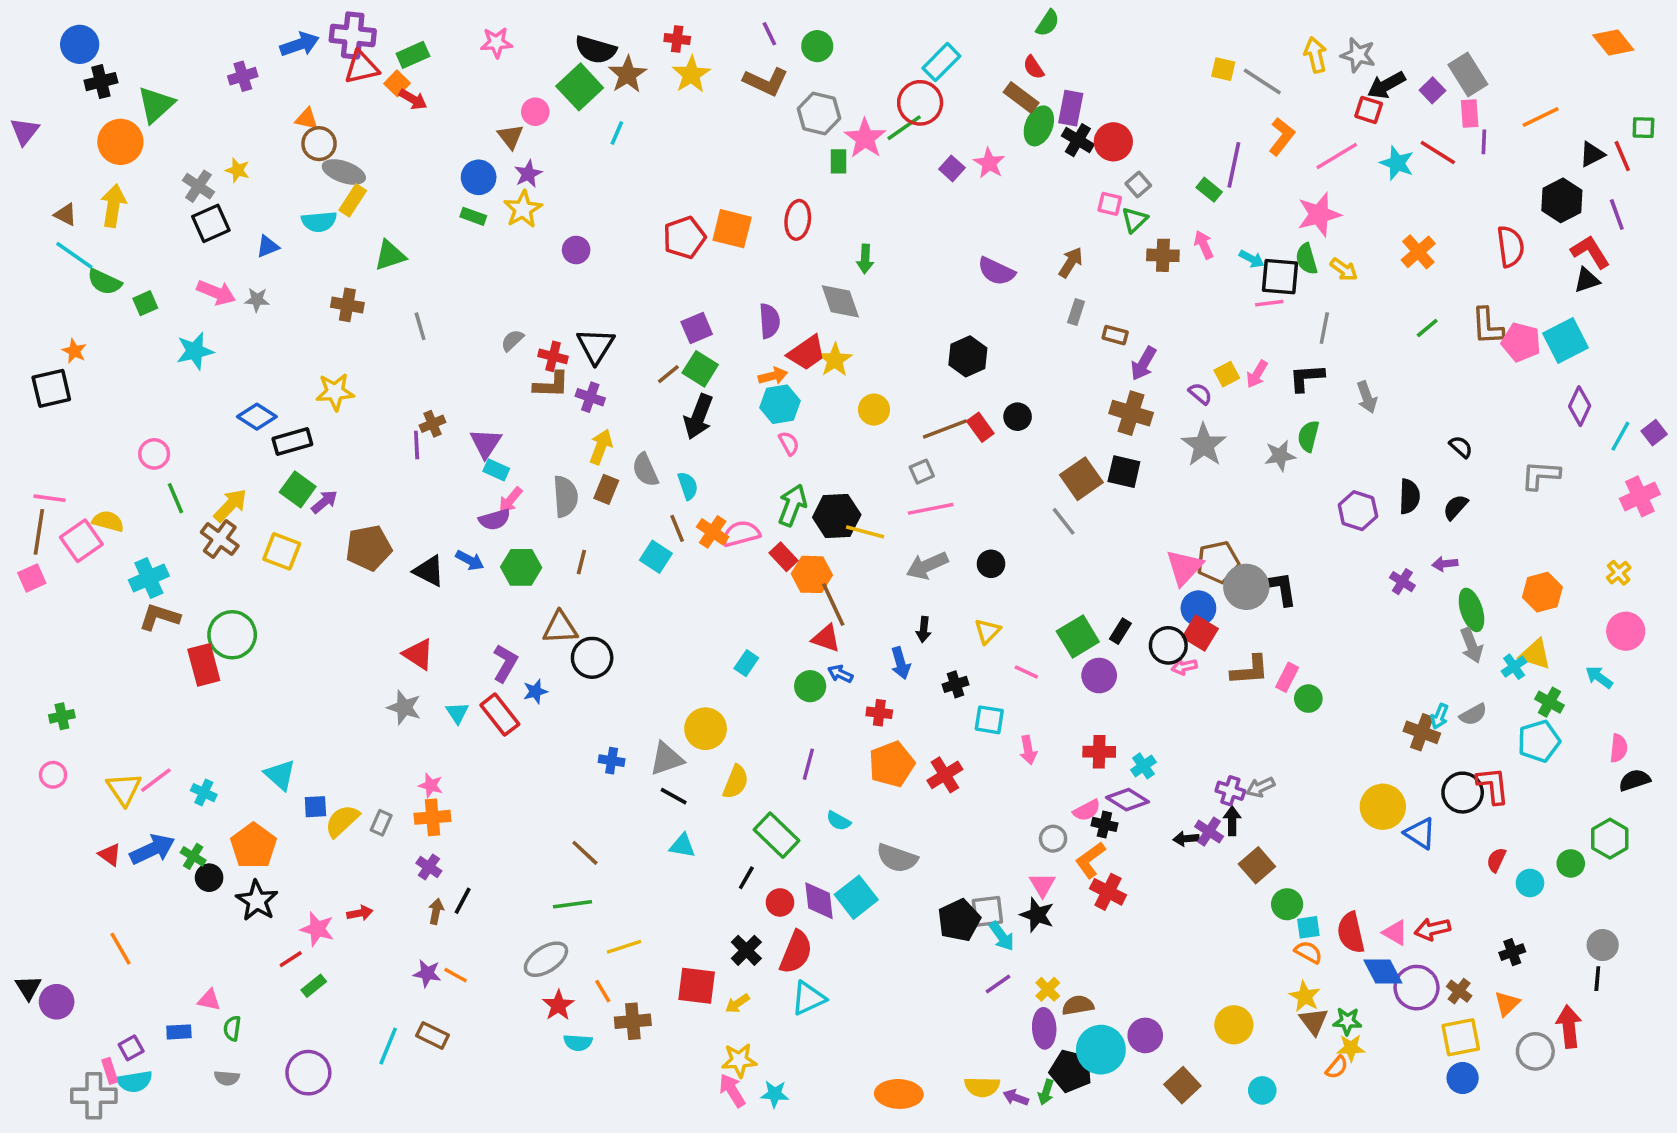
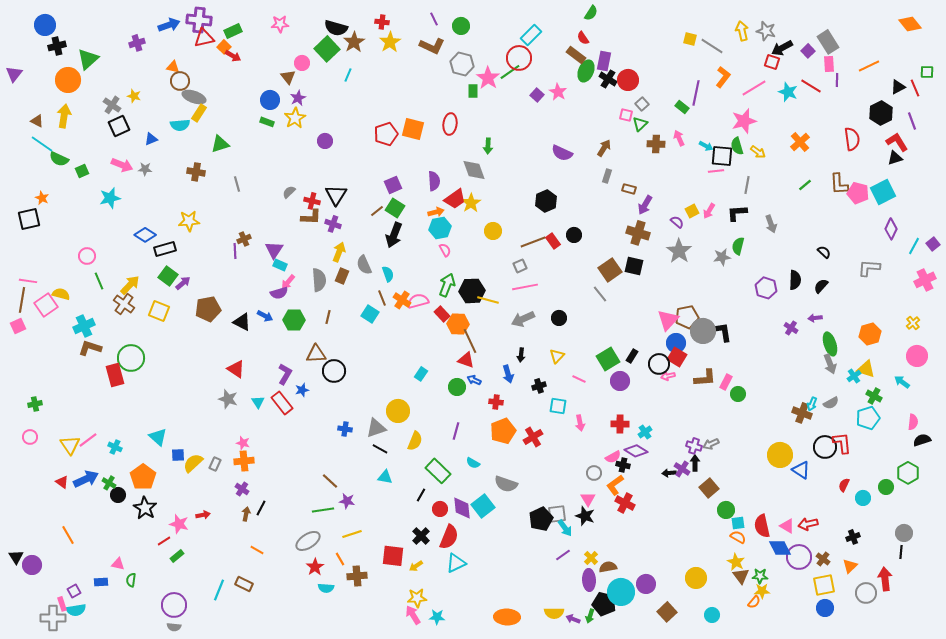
purple star: (427, 973) -> (347, 501), moved
gray semicircle: (227, 1078) -> (174, 627), moved

